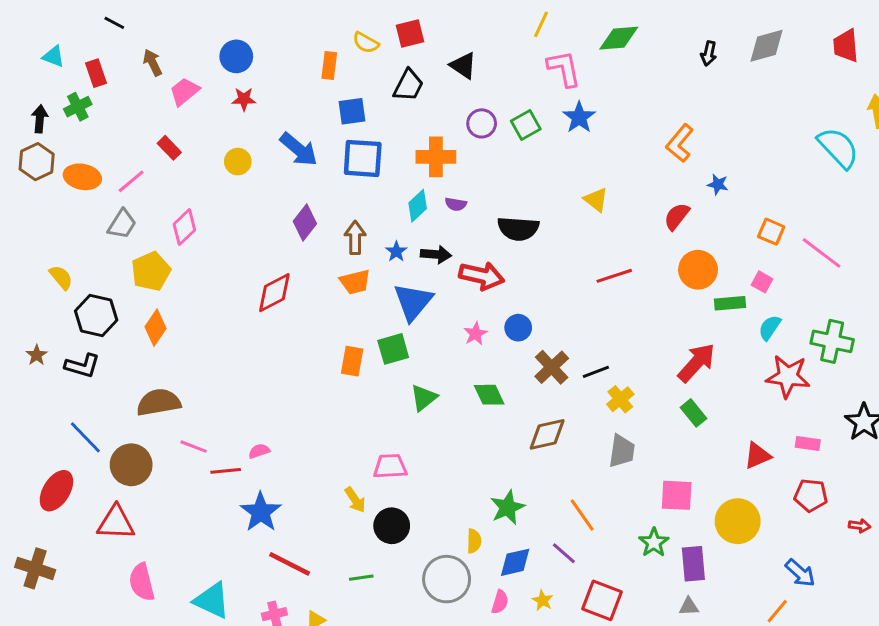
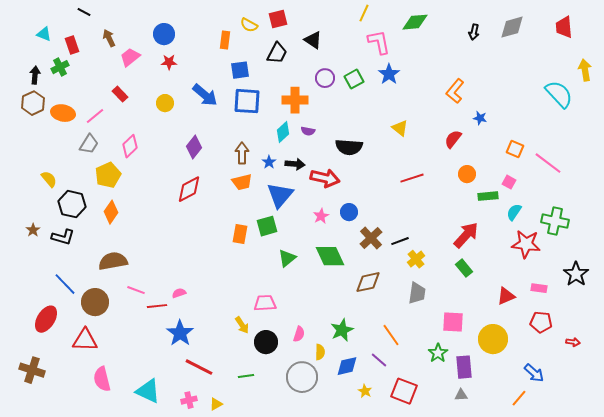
purple diamond: (305, 222) -> (194, 147), moved
orange circle: (698, 270) -> (467, 174), size x0.7
green diamond: (489, 395) -> (330, 256), size x1.4
pink semicircle: (500, 602) -> (299, 334), moved

